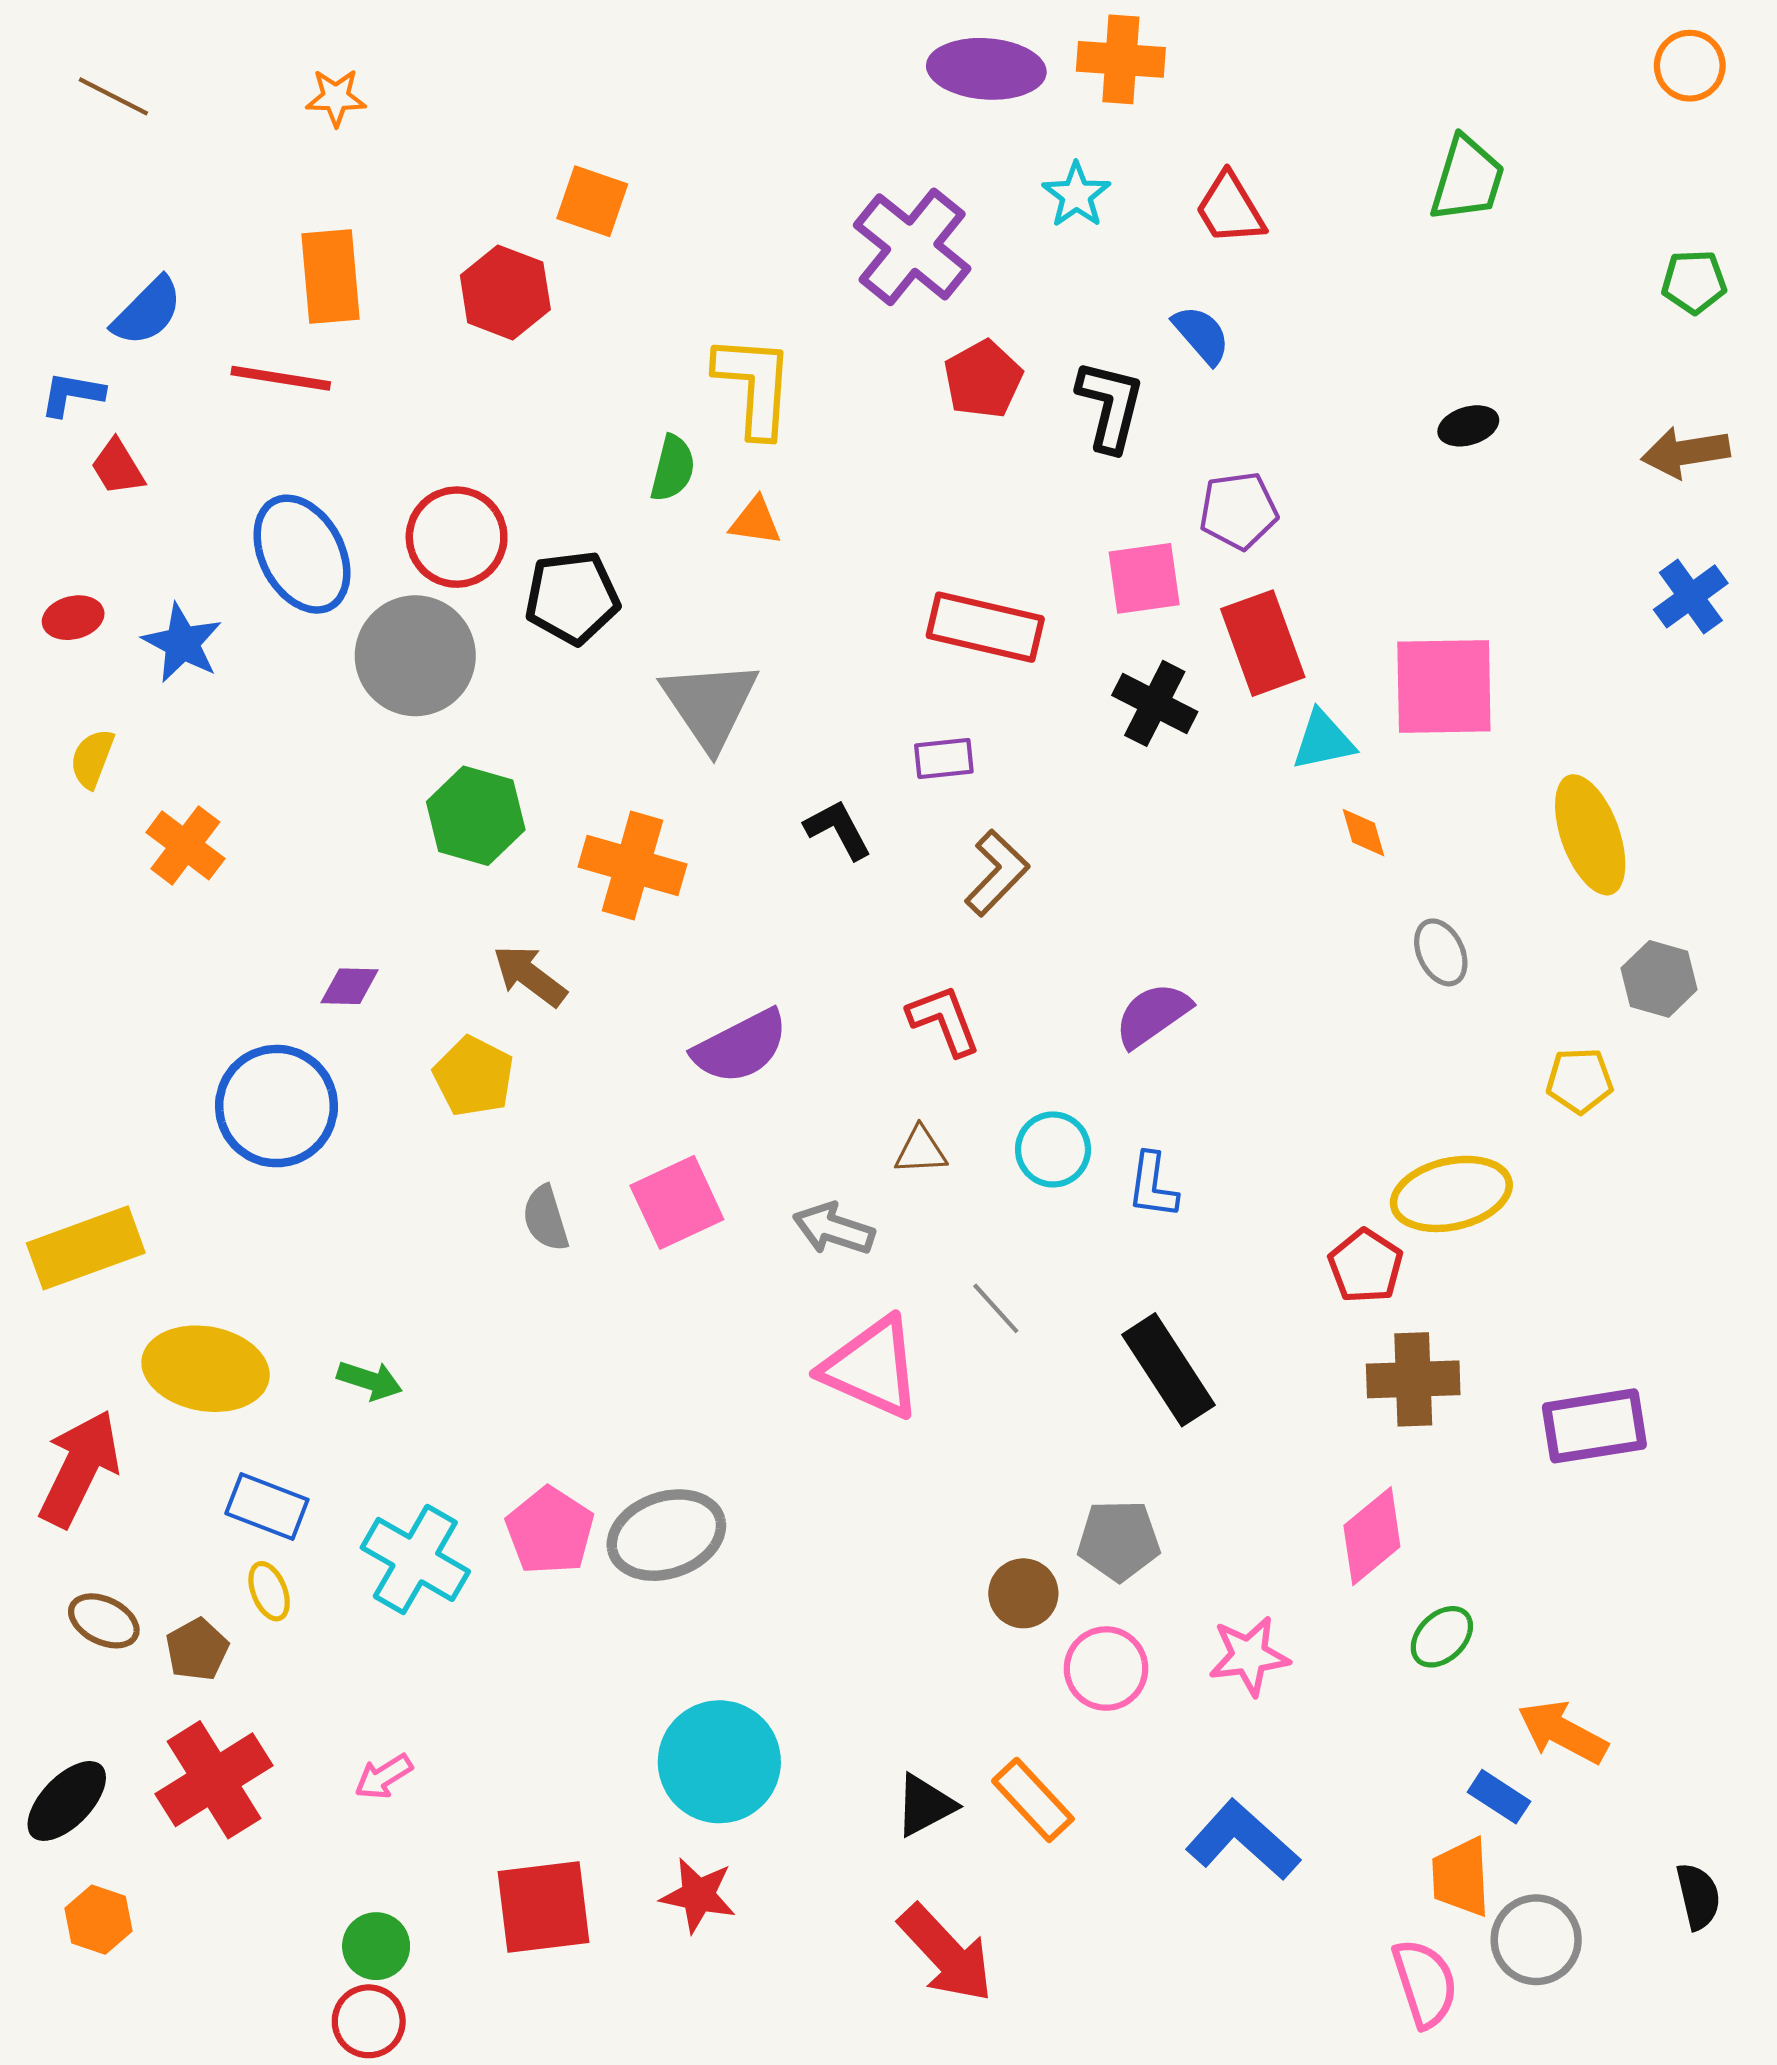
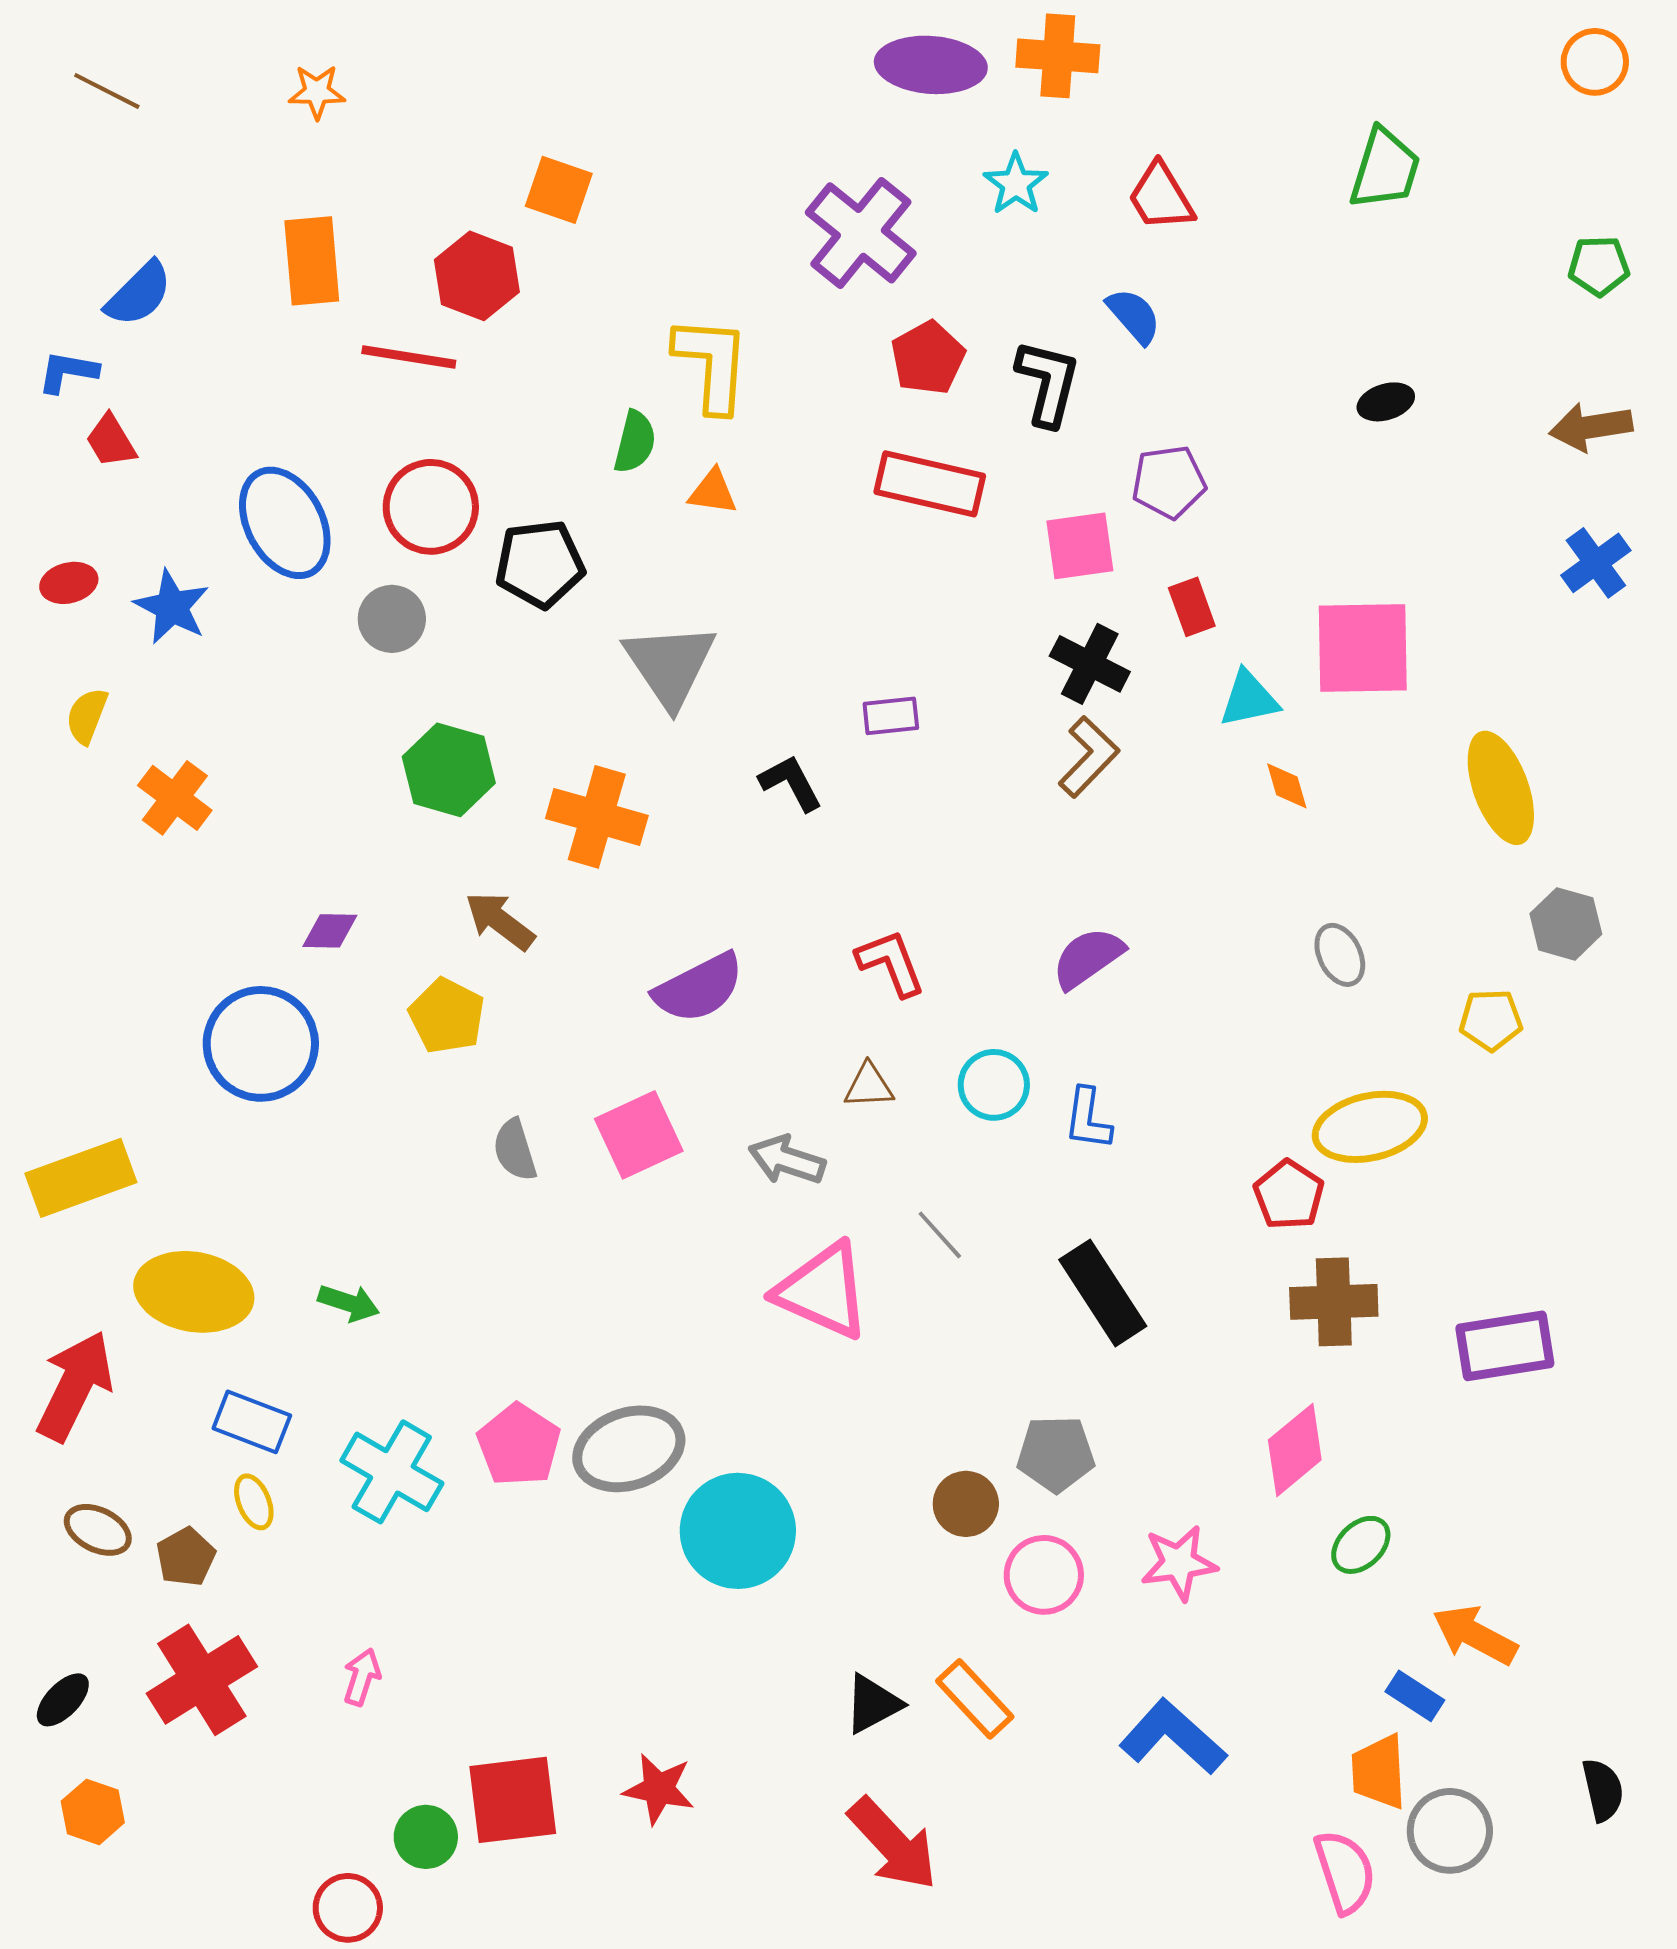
red line: (281, 378) -> (409, 357), moved
red rectangle: (985, 627) -> (930, 484), moved
red rectangle: (1263, 643) -> (1192, 607), size x0.6
gray circle: (415, 656) -> (392, 619), size x0.6
brown L-shape: (997, 873) -> (1089, 757), moved
gray ellipse: (1441, 952) -> (1340, 955), moved
cyan circle: (719, 1762) -> (738, 1531), moved
pink arrow: (384, 1777) -> (362, 1677), turned 140
black ellipse: (67, 1801) -> (63, 1700), size x0.7
green circle: (376, 1946) -> (426, 1837), moved

